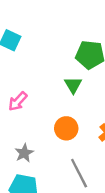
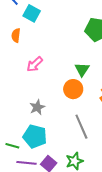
green triangle: (73, 85) -> (82, 69), moved

